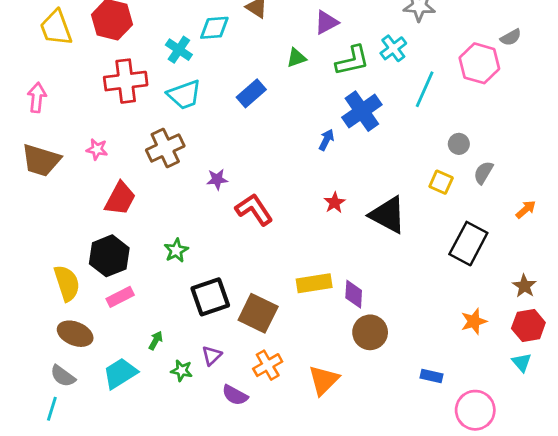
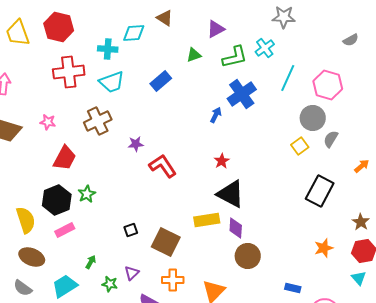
cyan cross: (179, 50) -> (108, 49), turned -30
pink hexagon: (479, 63) -> (328, 85), moved
gray circle: (459, 144) -> (313, 118), size x1.6
yellow square: (441, 182) -> (300, 146), turned 30
black triangle: (388, 215) -> (231, 194), moved
green star: (176, 250) -> (87, 194), moved
black square: (210, 297) -> (131, 230), size x0.5
orange cross: (268, 365) -> (173, 280), turned 30

